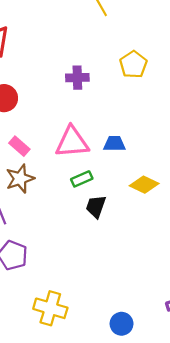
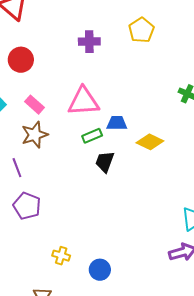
blue trapezoid: (114, 144) -> (117, 123), moved
yellow cross: (50, 308) -> (61, 256), size x0.6
blue circle: (122, 324) -> (100, 270), moved

